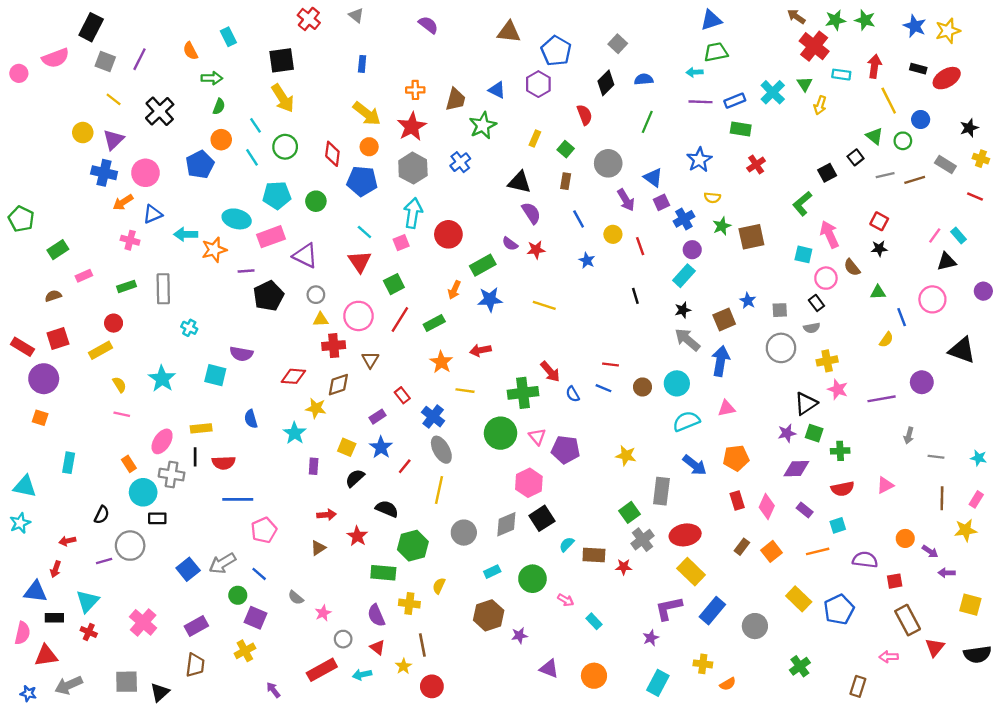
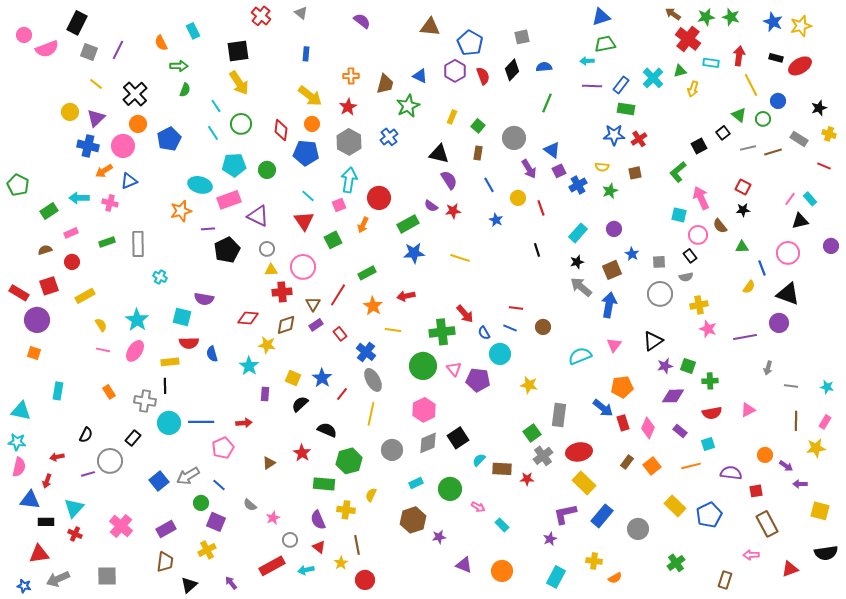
gray square: (618, 44) -> (522, 37), turned 35
pink circle: (19, 73) -> (24, 35), moved
green triangle: (805, 84) -> (680, 71), turned 48
blue rectangle: (735, 101) -> (621, 85), turned -30
red semicircle: (585, 115) -> (483, 76), moved
red star: (412, 127) -> (348, 107), size x0.7
orange circle: (221, 140) -> (138, 124), moved
blue star: (699, 160) -> (614, 135), moved, turned 30
cyan arrow: (186, 234) -> (79, 198), moved
brown square: (751, 237) -> (635, 173), moved, size x0.6
purple circle: (692, 250) -> (614, 229), moved
orange arrow: (454, 290) -> (363, 225), moved
red line: (400, 320) -> (338, 295), moved
red circle: (114, 323) -> (72, 262), moved
black triangle: (962, 350) -> (788, 294), moved
cyan circle: (677, 383) -> (500, 354), moved
black triangle: (806, 404) -> (653, 341), moved
pink triangle: (727, 408) -> (614, 345), turned -42
purple rectangle: (377, 417) -> (316, 325), moved
pink ellipse: (162, 441) -> (135, 351), moved
red semicircle: (224, 463) -> (189, 343), moved
blue arrow: (695, 465) -> (603, 408), moved
pink hexagon: (529, 483) -> (424, 410), moved
cyan circle: (143, 492) -> (169, 423), moved
red arrow: (327, 515) -> (244, 423), moved
black rectangle: (157, 518) -> (133, 438), turned -49
cyan star: (20, 523) -> (17, 442), turned 30
pink semicircle: (22, 633) -> (19, 467), moved
red triangle: (935, 647) -> (790, 569), moved, turned 30
black triangle: (160, 692) -> (189, 585), moved

